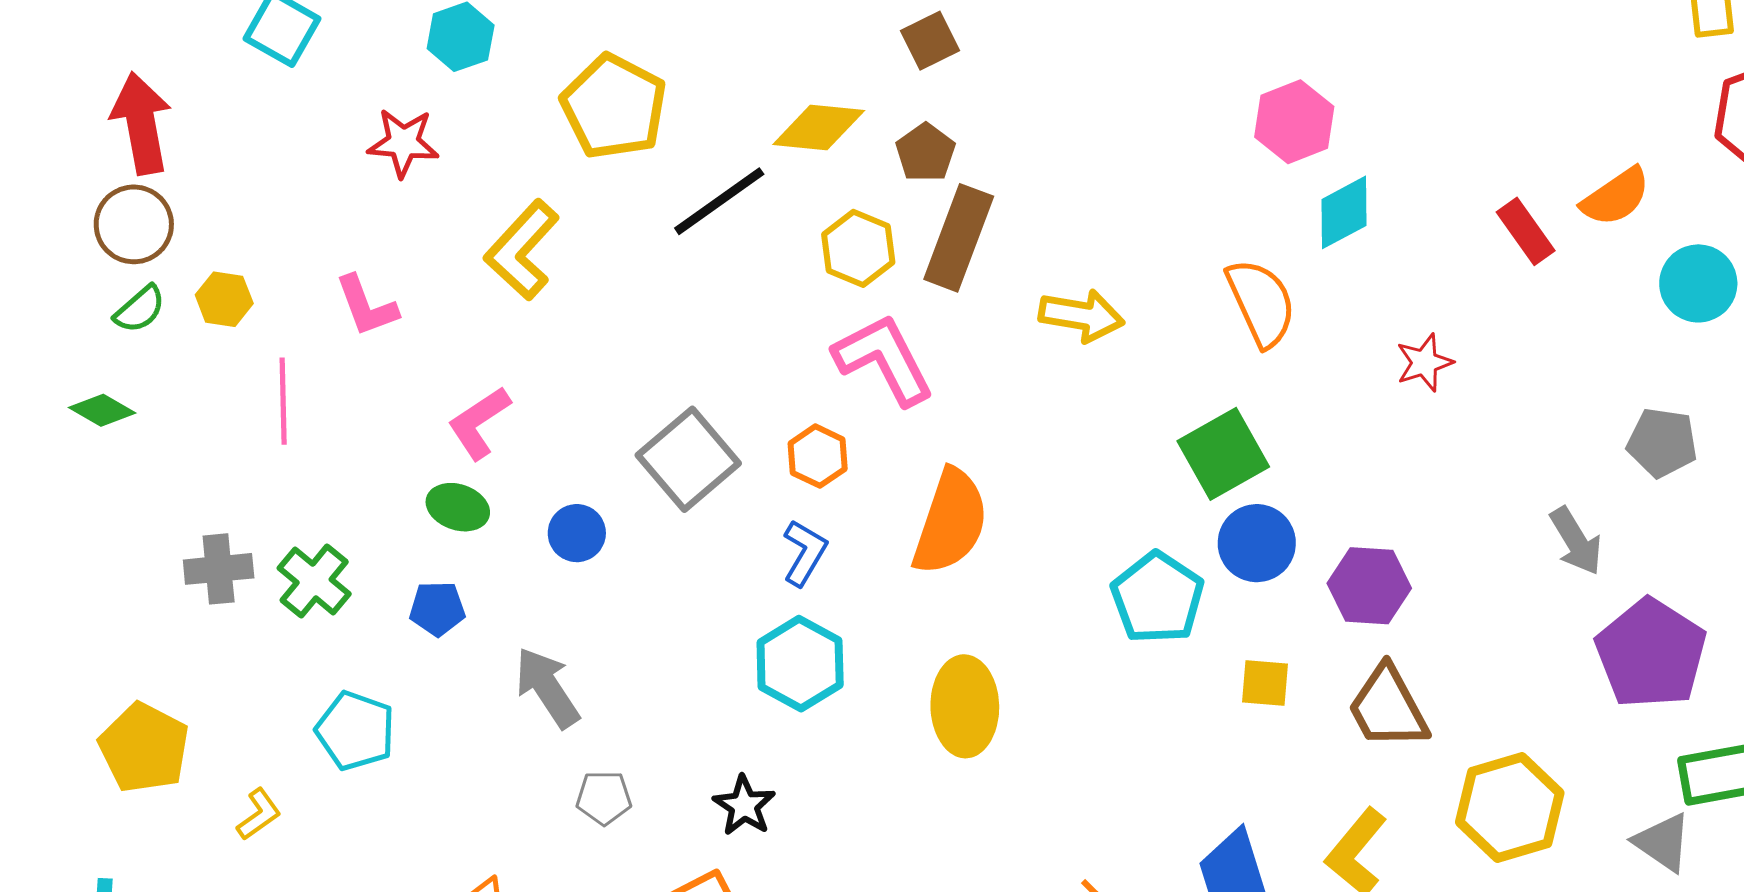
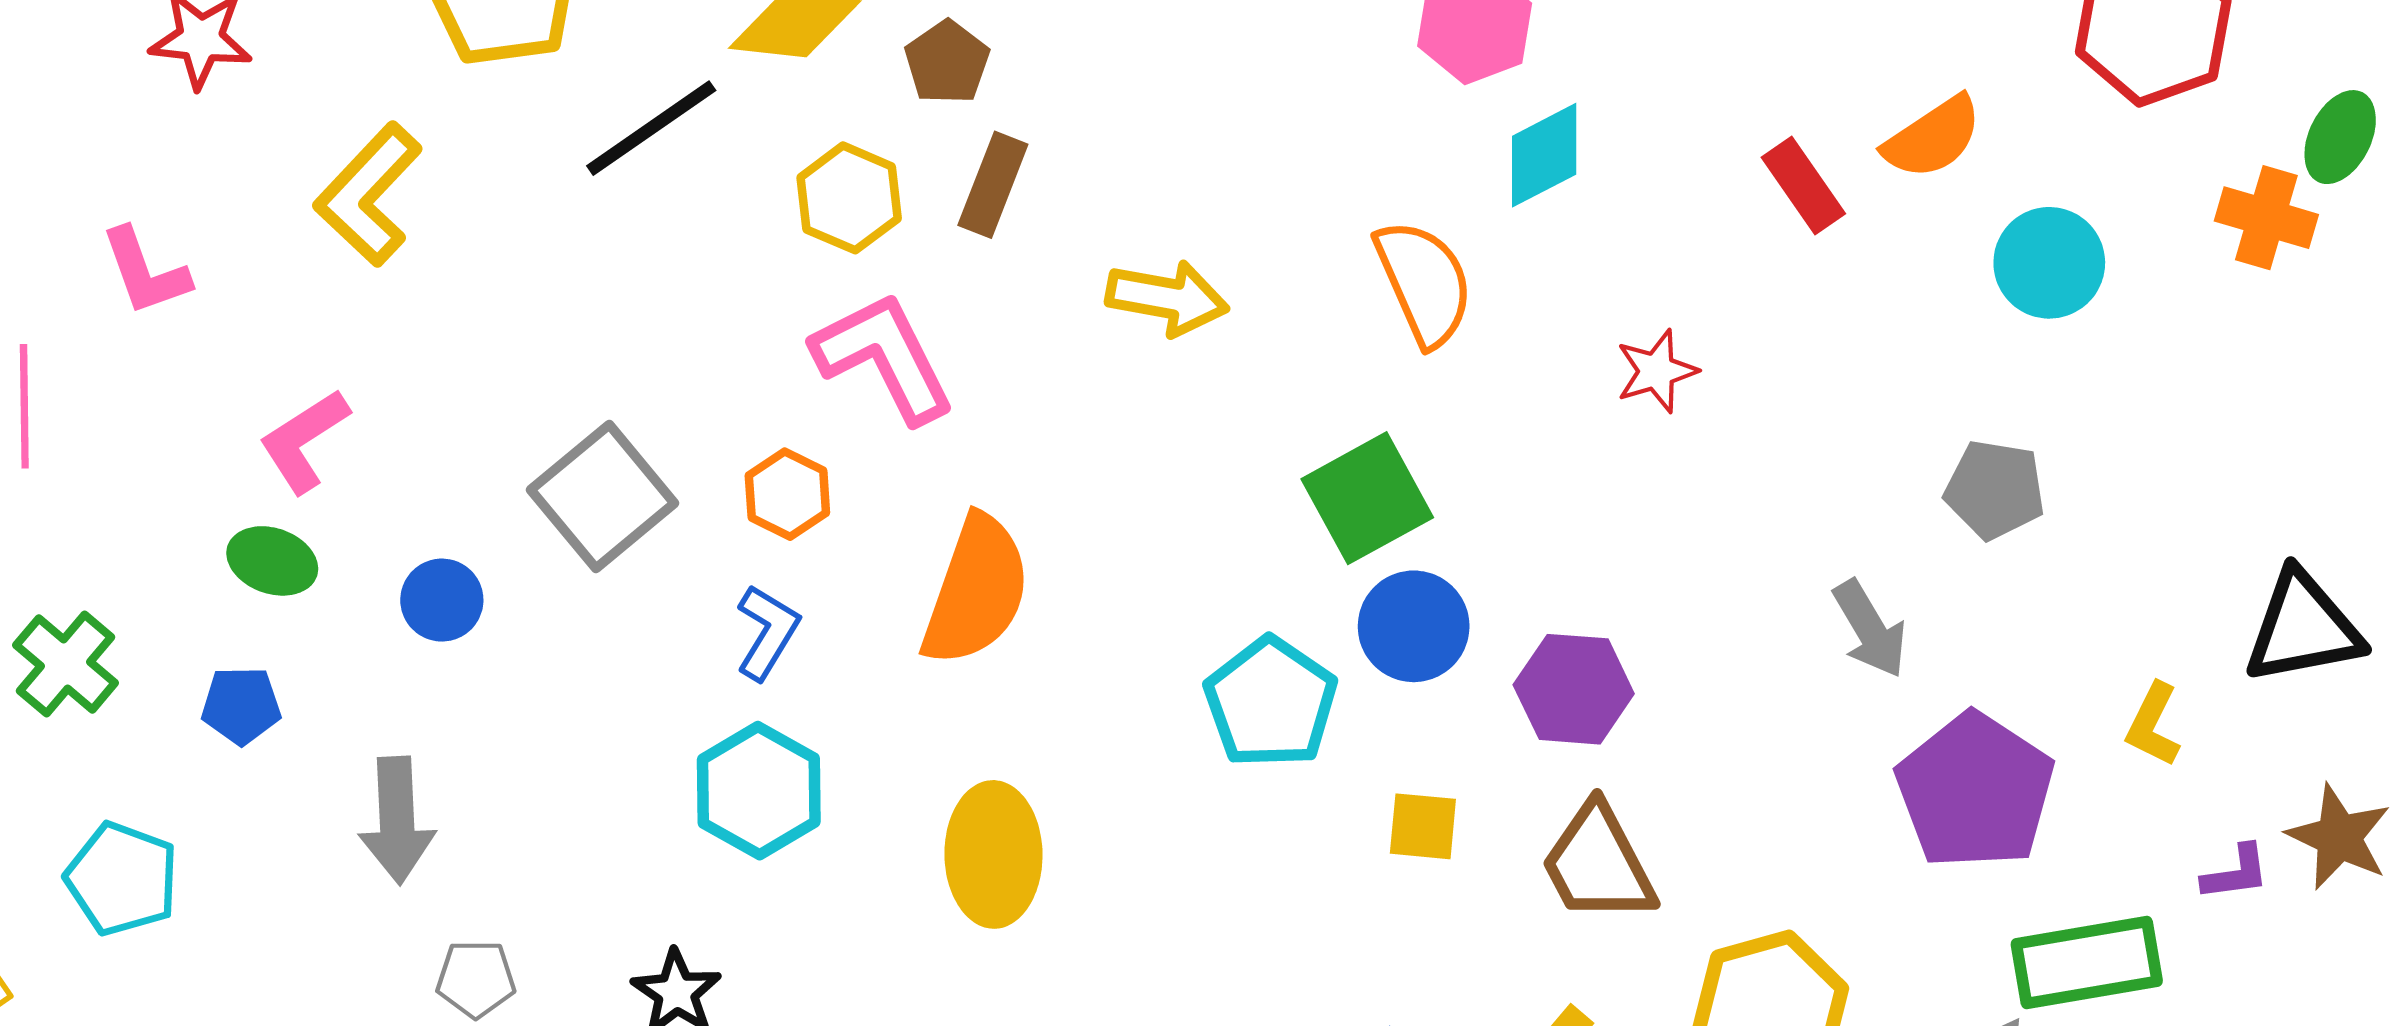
brown rectangle: (959, 238) -> (993, 185), size x0.7
gray arrow: (547, 688) -> (397, 820), turned -150

